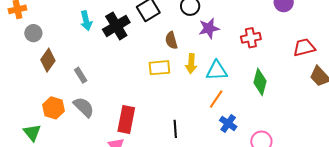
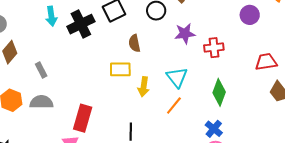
purple star: (209, 28) -> (185, 34), moved
yellow arrow: (191, 64) -> (144, 87), moved
cyan triangle: (217, 71) -> (177, 77), turned 50
gray semicircle: (84, 107) -> (41, 102), turned -50
blue cross: (228, 123) -> (214, 129), moved

